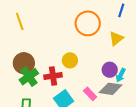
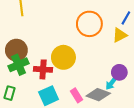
yellow triangle: (116, 38) -> (120, 35), moved
yellow circle: (70, 60) -> (63, 57), size x1.5
purple circle: (110, 70) -> (119, 72), moved

